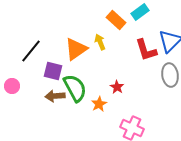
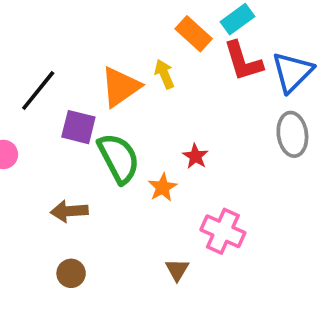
red L-shape: (146, 50) -> (243, 61), moved
brown arrow: (55, 96) -> (69, 211), moved

